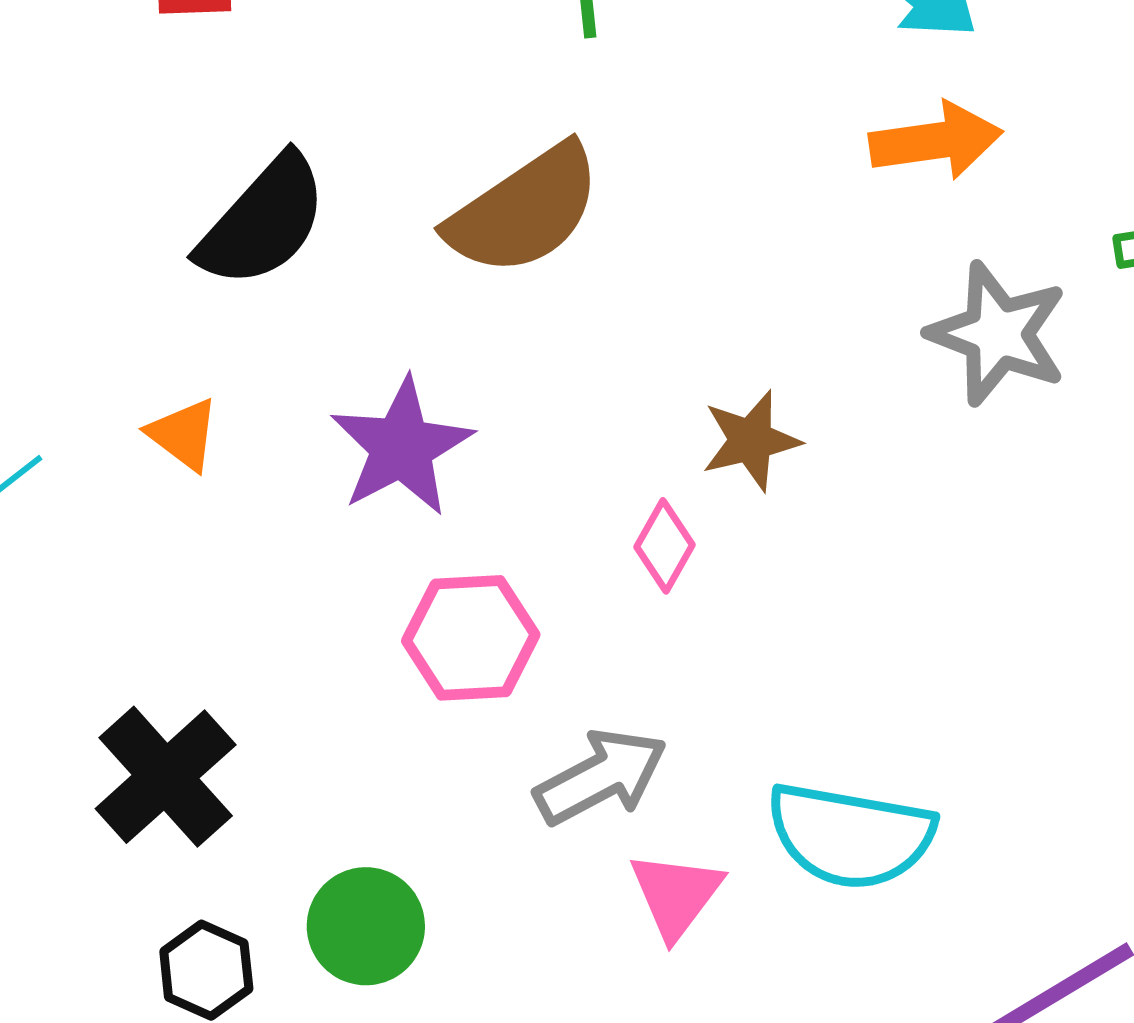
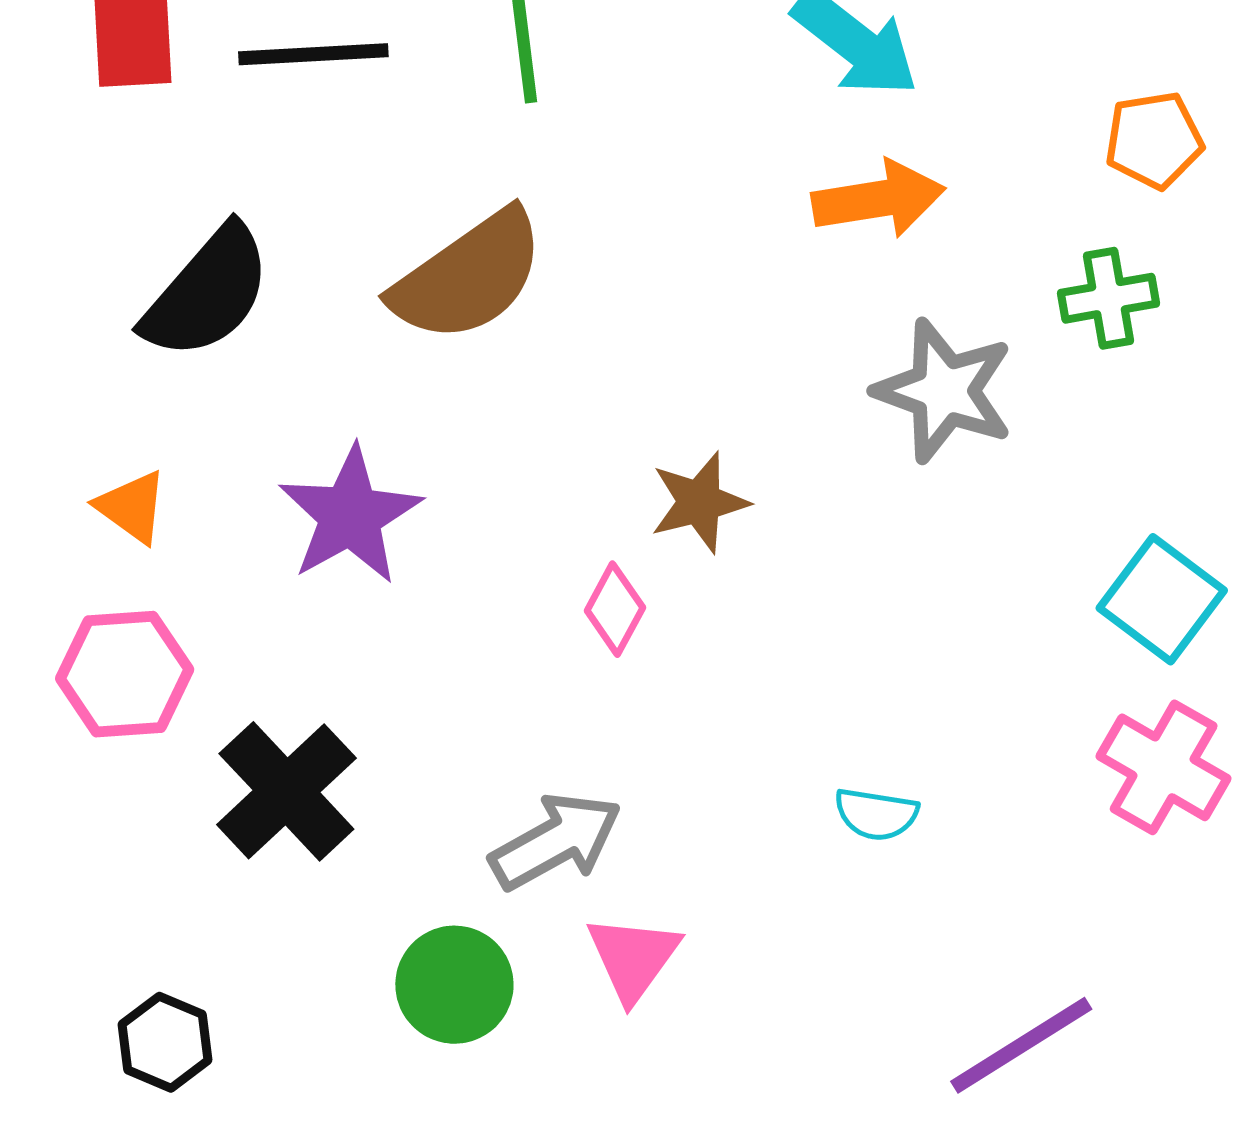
pink hexagon: (471, 638) -> (125, 674), moved
black cross: (166, 777) -> (286, 791), moved
cyan semicircle: (851, 836) -> (876, 814), moved, size x0.5
green circle: (366, 926) -> (454, 985), moved

